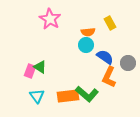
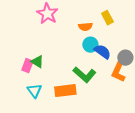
cyan circle: (86, 45) -> (90, 45), moved
orange L-shape: (109, 77) -> (118, 72), moved
green L-shape: (87, 94) -> (84, 75), moved

